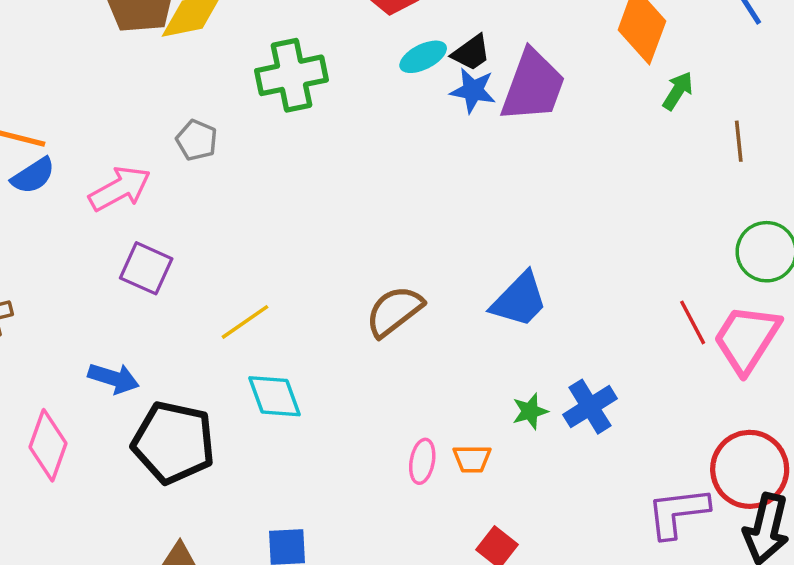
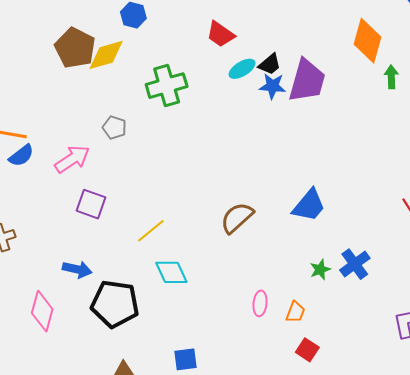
green arrow: (678, 91) -> (391, 77), turned -30
orange trapezoid: (472, 459) -> (295, 312), moved, turned -65

